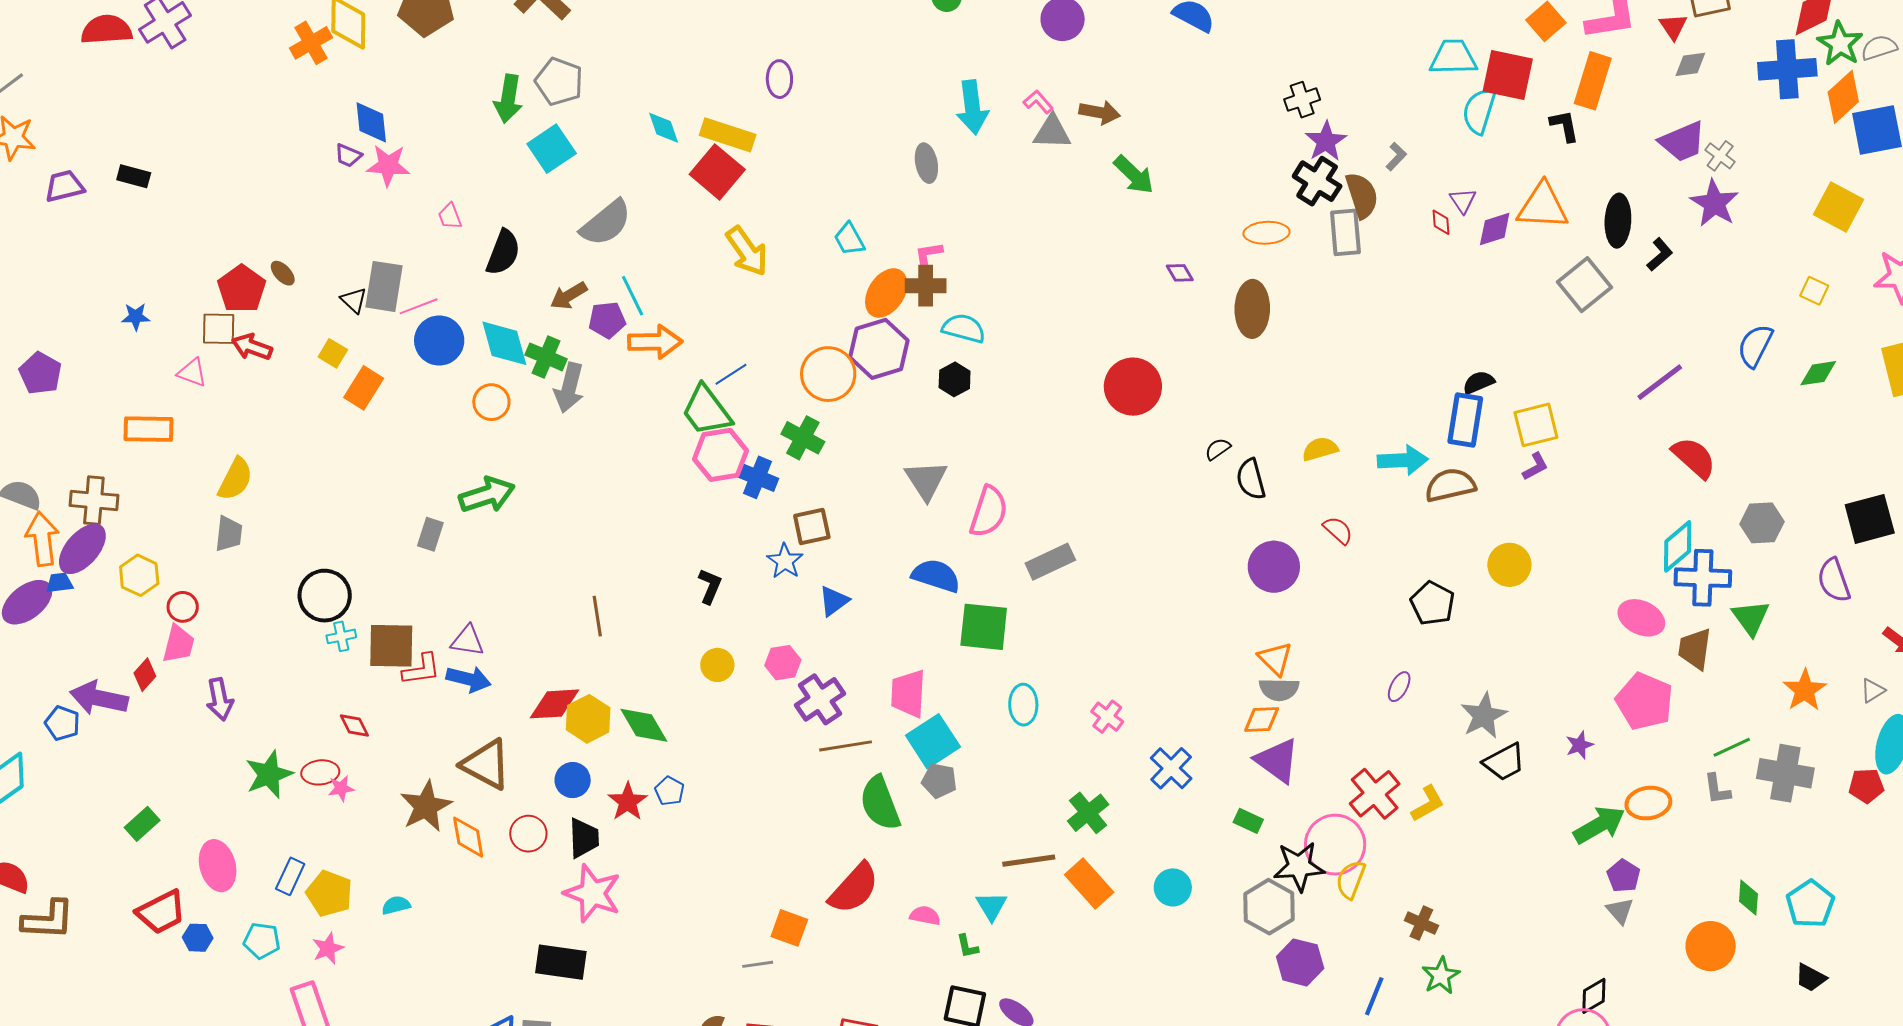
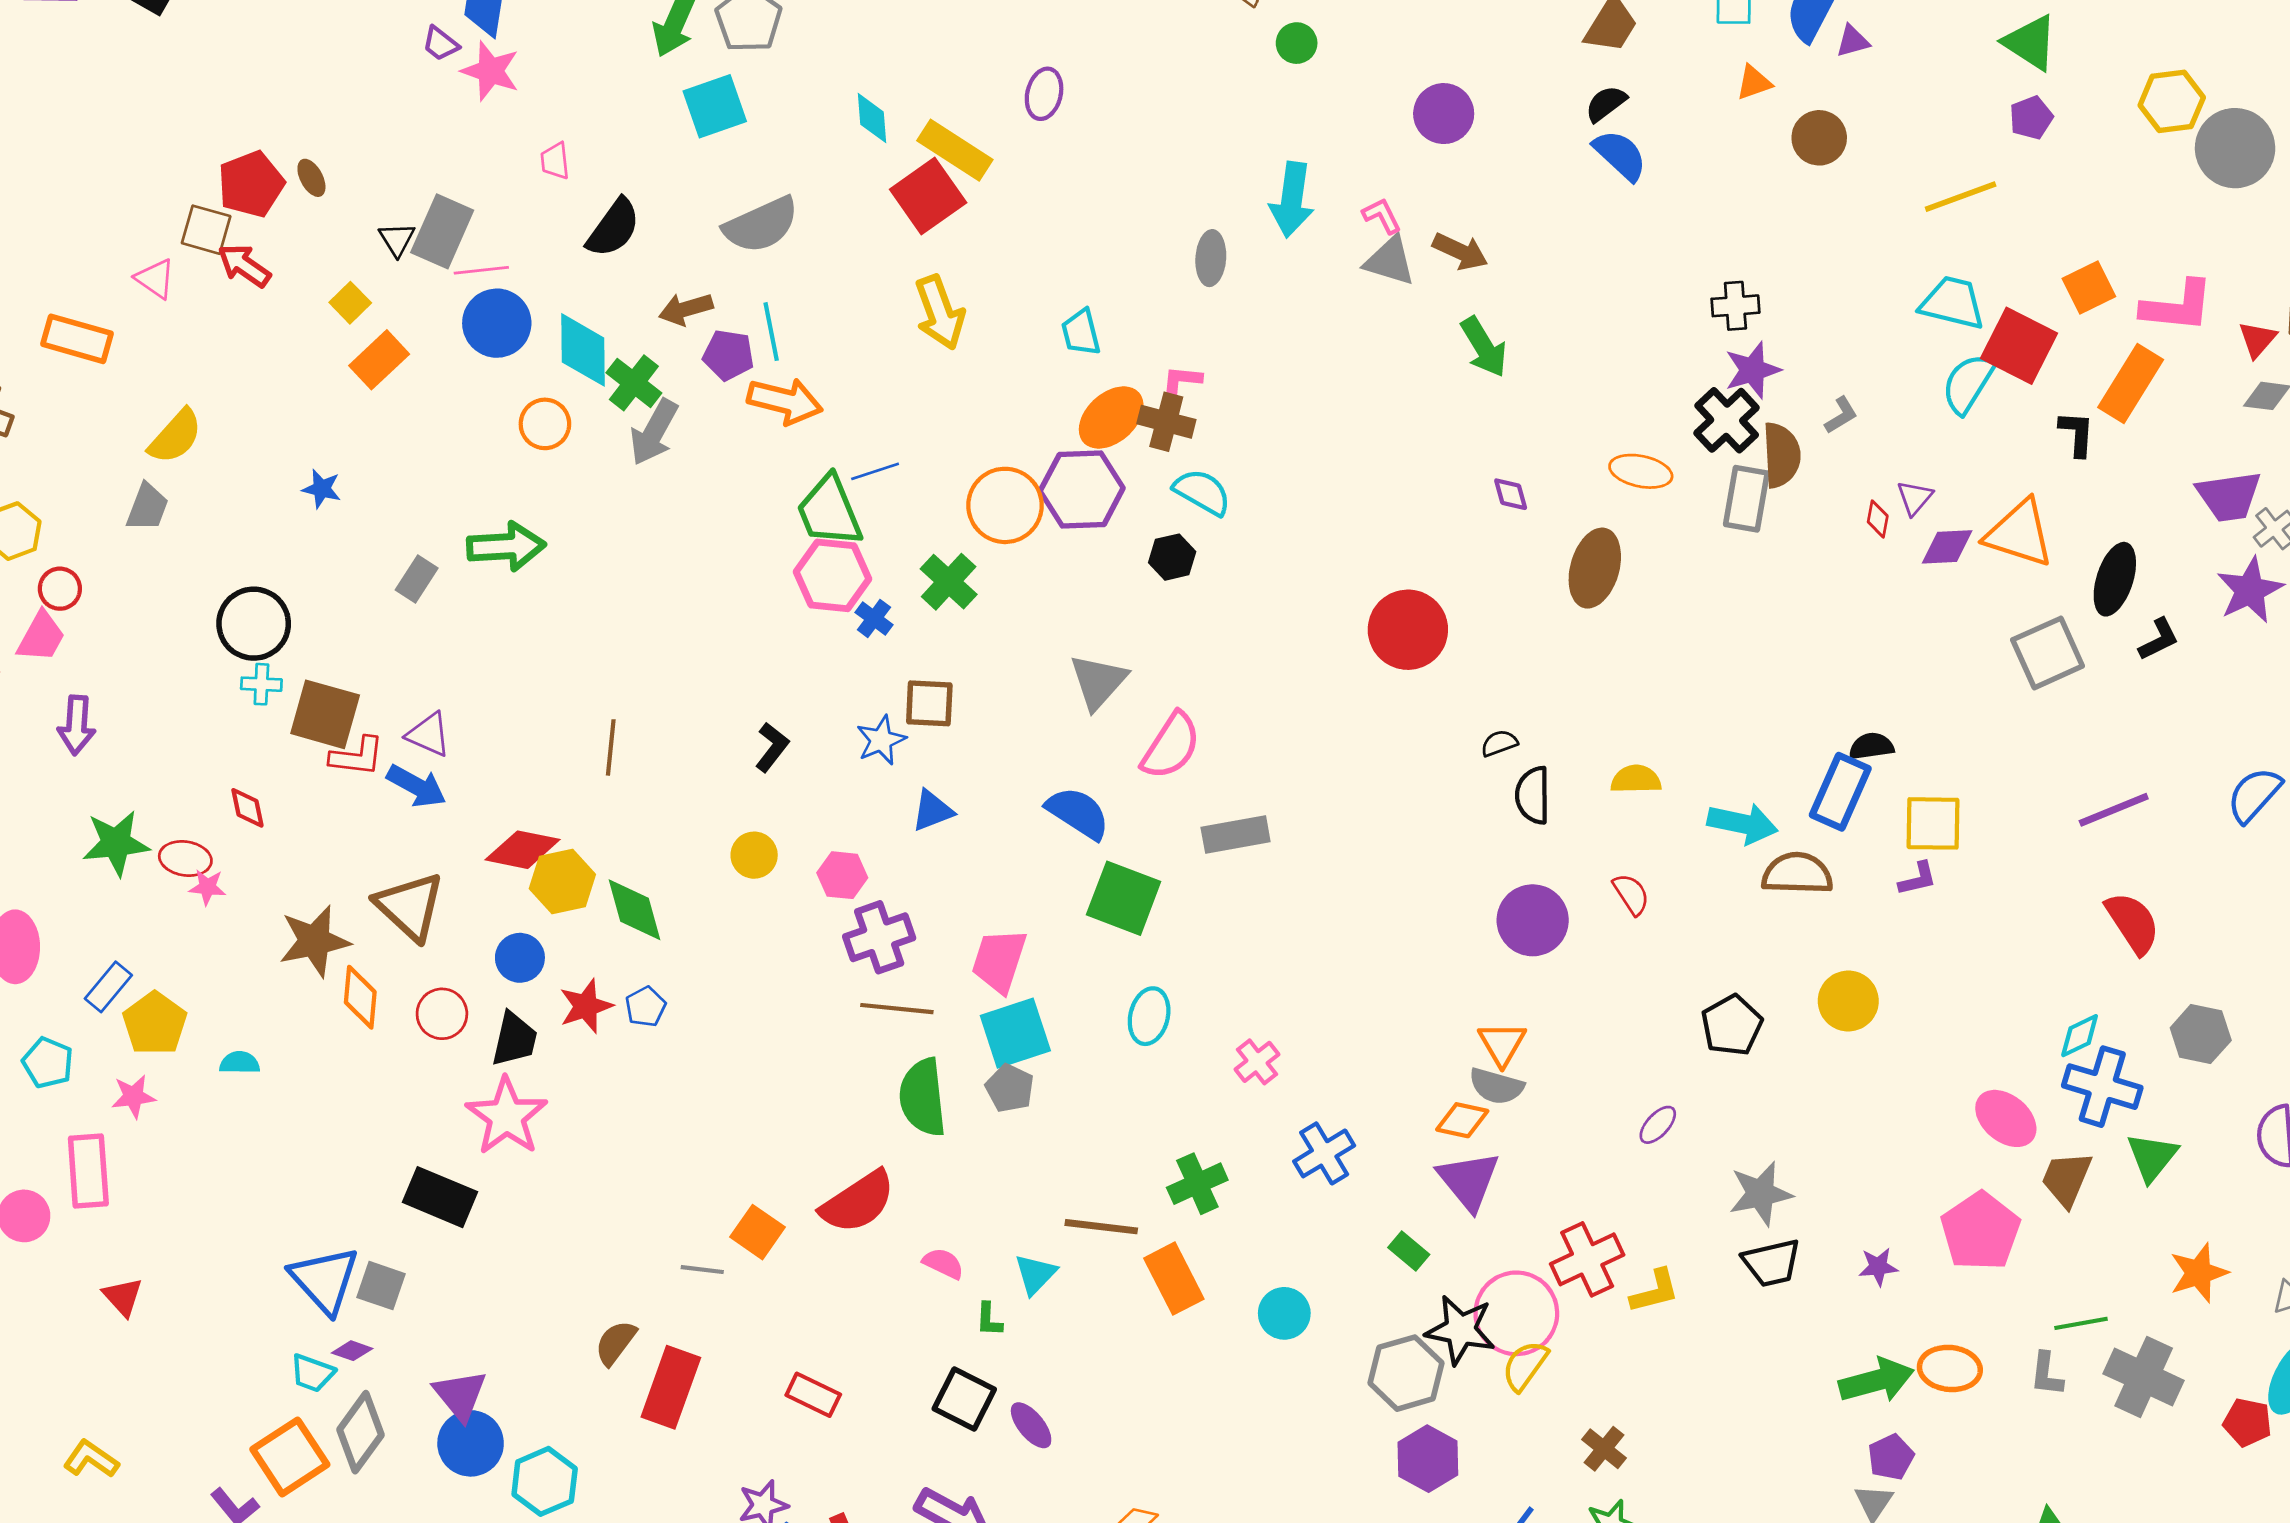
blue star: (136, 317) -> (322, 489), moved
blue cross: (757, 477) -> (874, 619), size x0.7
cyan diamond: (1678, 546) -> (2080, 1036), size x0.7

